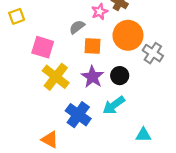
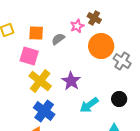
orange square: (92, 46) -> (36, 33), moved
black circle: (120, 76) -> (119, 99), moved
blue cross: (78, 115) -> (44, 111), moved

